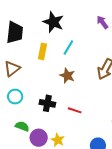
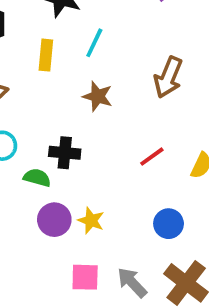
red line: (75, 110) -> (152, 157), moved, turned -48
green semicircle: (22, 126) -> (37, 178), moved

